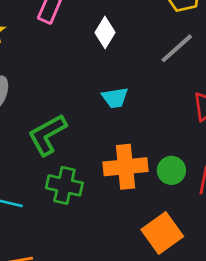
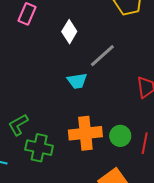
gray line: (177, 48) -> (102, 56), moved
green L-shape: (47, 135) -> (18, 125), moved, size x0.7

